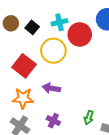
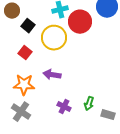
black square: (32, 27) -> (28, 26), moved
red square: (24, 66) -> (25, 53), size x0.6
purple cross: (53, 121) -> (64, 107), moved

